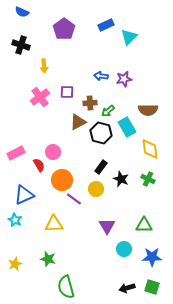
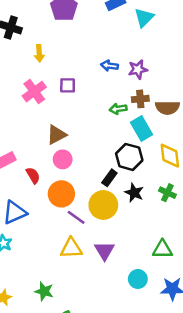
brown cross: (90, 103) -> (140, 99), moved
green arrow: (108, 111) -> (118, 109), turned 32
brown triangle: (78, 122) -> (56, 135), moved
black hexagon: (101, 133) -> (129, 157), moved
pink circle: (53, 152) -> (63, 159), moved
yellow circle: (96, 189) -> (103, 205), size x1.5
yellow triangle: (54, 224) -> (71, 248), moved
purple triangle: (107, 226) -> (105, 251), moved

